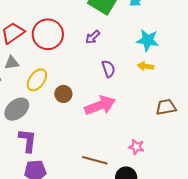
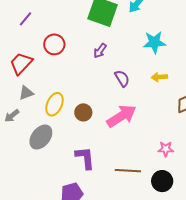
red circle: (48, 34) -> (54, 44), moved, size x0.7
yellow arrow: (146, 66) -> (159, 77), moved
purple L-shape: (28, 141) -> (85, 158), moved

